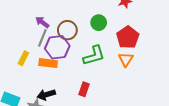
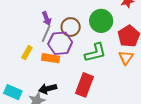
purple arrow: (42, 22) -> (47, 18), turned -152
green circle: (99, 23) -> (101, 21), size x1.5
red rectangle: (84, 89) -> (85, 85), size x1.6

